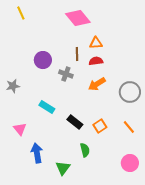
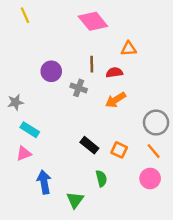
orange triangle: (96, 43) -> (129, 49), moved
gray circle: (130, 92) -> (156, 123), moved
cyan rectangle: (47, 107) -> (30, 130), moved
orange square: (100, 126) -> (119, 150), turned -32
pink triangle: (20, 129) -> (24, 153), turned 48
pink circle: (130, 163) -> (150, 178), moved

